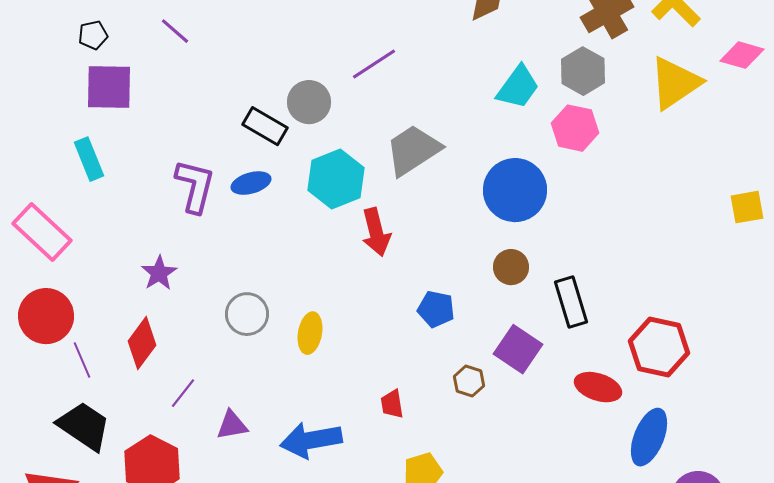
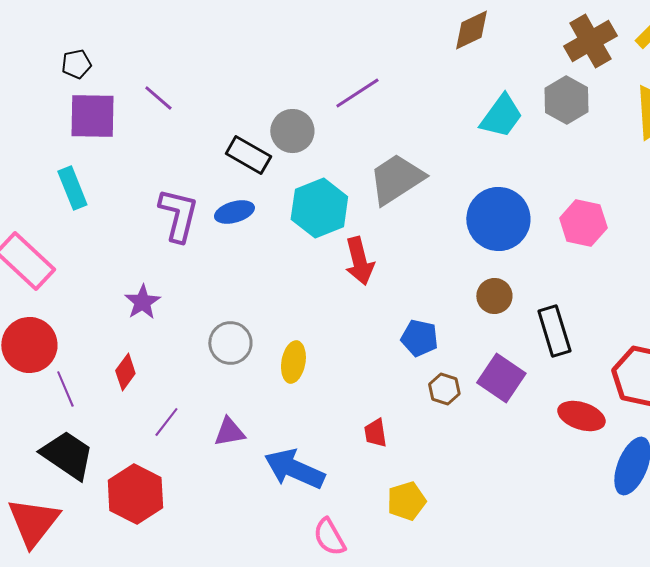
purple line: (175, 31) -> (158, 98), moved
pink hexagon: (575, 128) -> (583, 223), moved
red diamond: (142, 343) -> (125, 372), size x0.7
brown hexagon: (469, 381) -> (444, 389), moved
purple triangle: (232, 425) -> (229, 432), moved
blue arrow: (311, 440) -> (294, 469), turned 34

